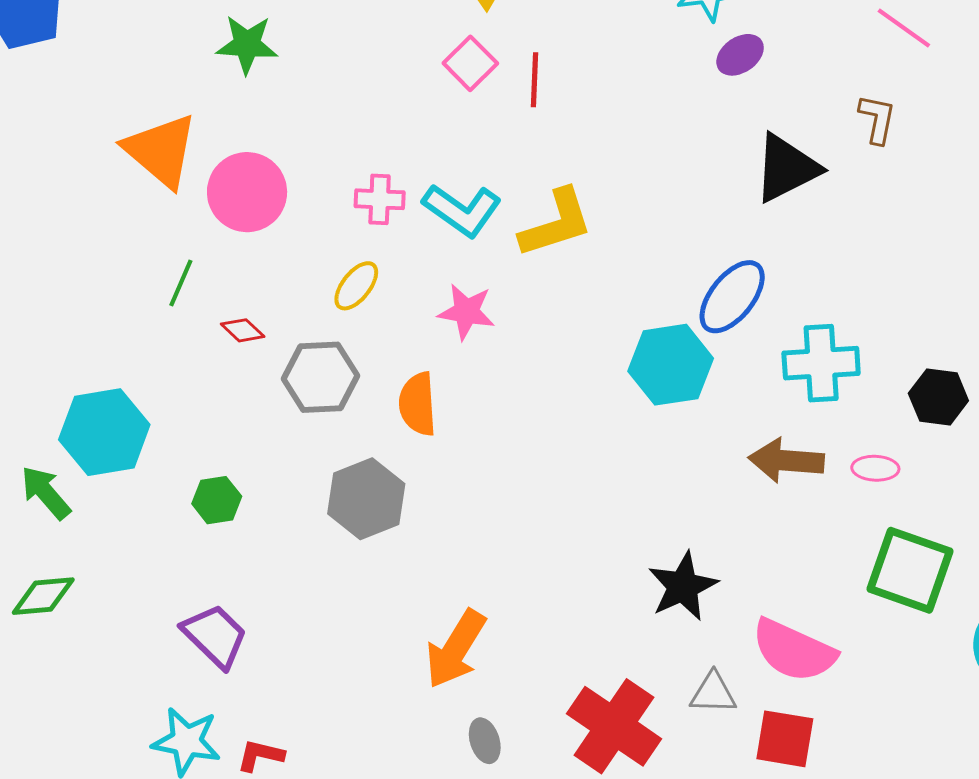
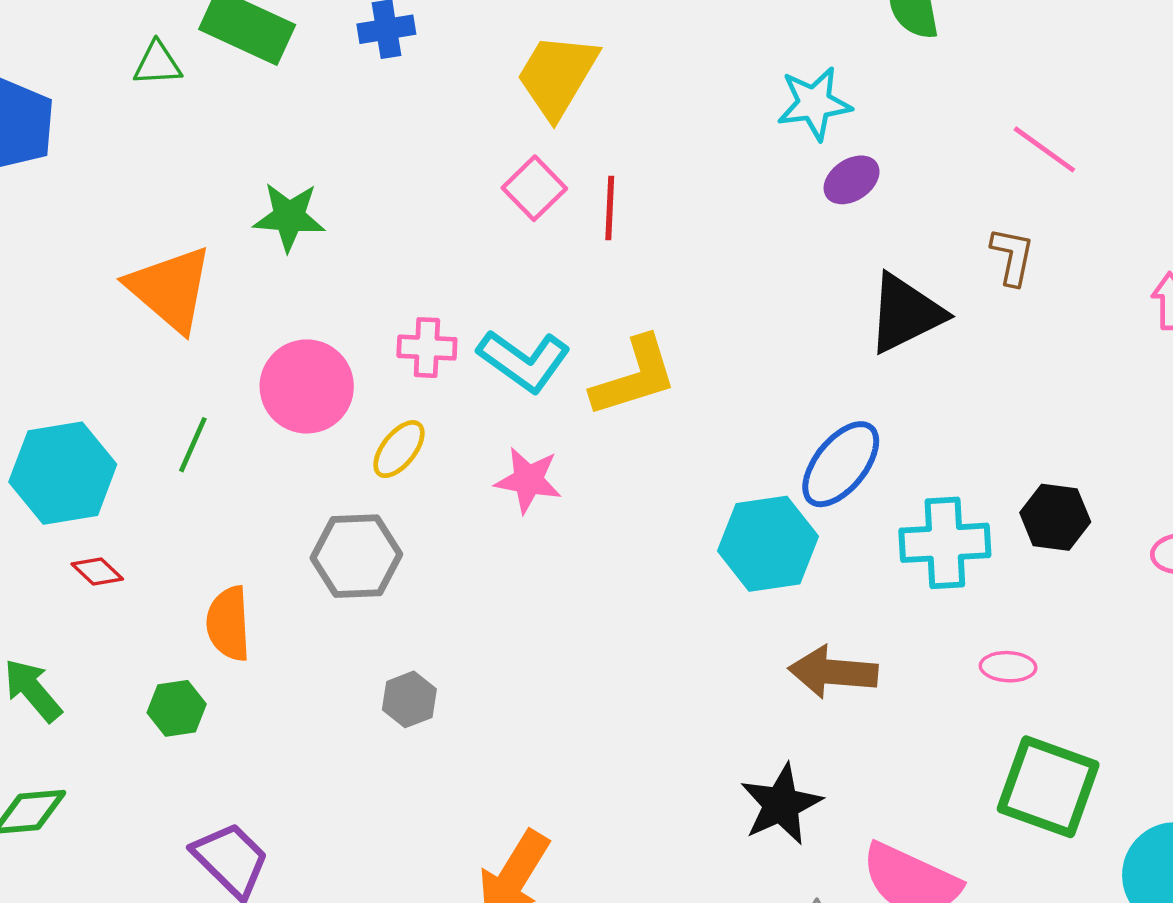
green star: (247, 44) -> (289, 217), moved
pink circle: (247, 192) -> (307, 386), moved
red diamond: (243, 330) -> (97, 571), moved
black hexagon: (938, 397) -> (1055, 517), moved
orange semicircle: (418, 404) -> (228, 624), moved
cyan hexagon: (104, 432) -> (63, 473), moved
brown arrow: (786, 460) -> (833, 672), moved
gray hexagon: (366, 499) -> (409, 699), size x0.6
green hexagon: (217, 500) -> (177, 708), moved

